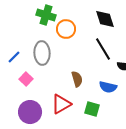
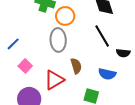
gray ellipse: (42, 53) -> (58, 40), moved
red triangle: (61, 104) -> (54, 80), moved

